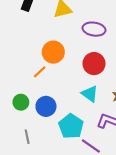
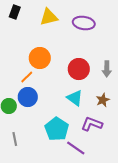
purple ellipse: (94, 29) -> (84, 23), moved
blue circle: (46, 106) -> (28, 97), moved

